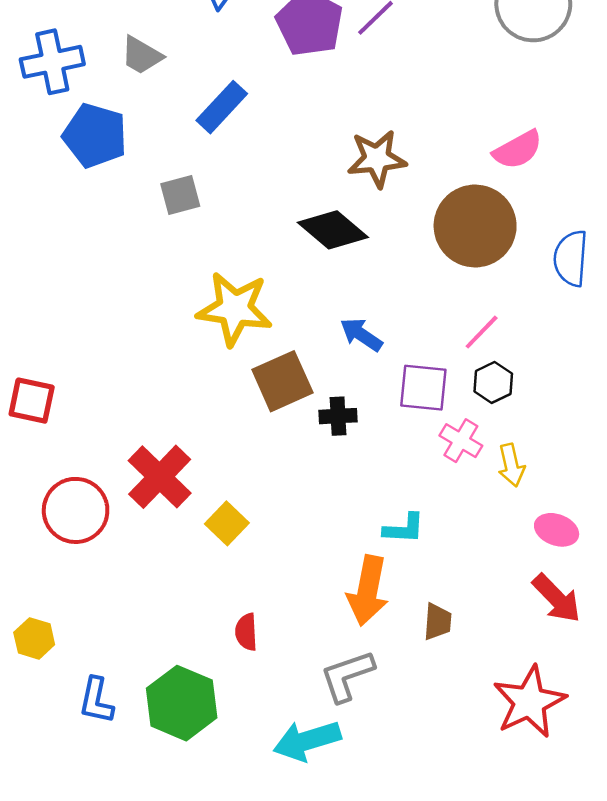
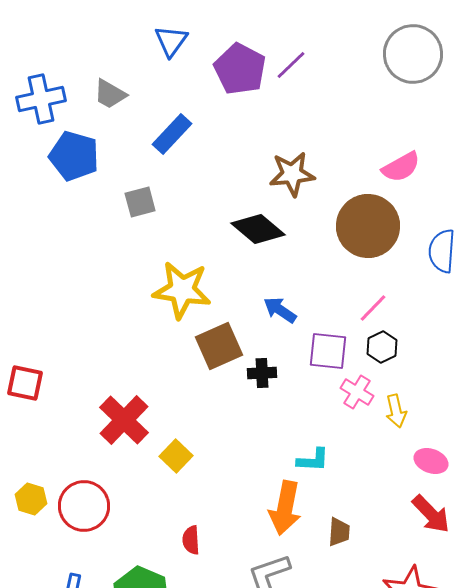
red square: (32, 401) -> (25, 383), moved
red circle: (76, 510) -> (84, 506), moved
yellow hexagon: (34, 638) -> (31, 499), moved

